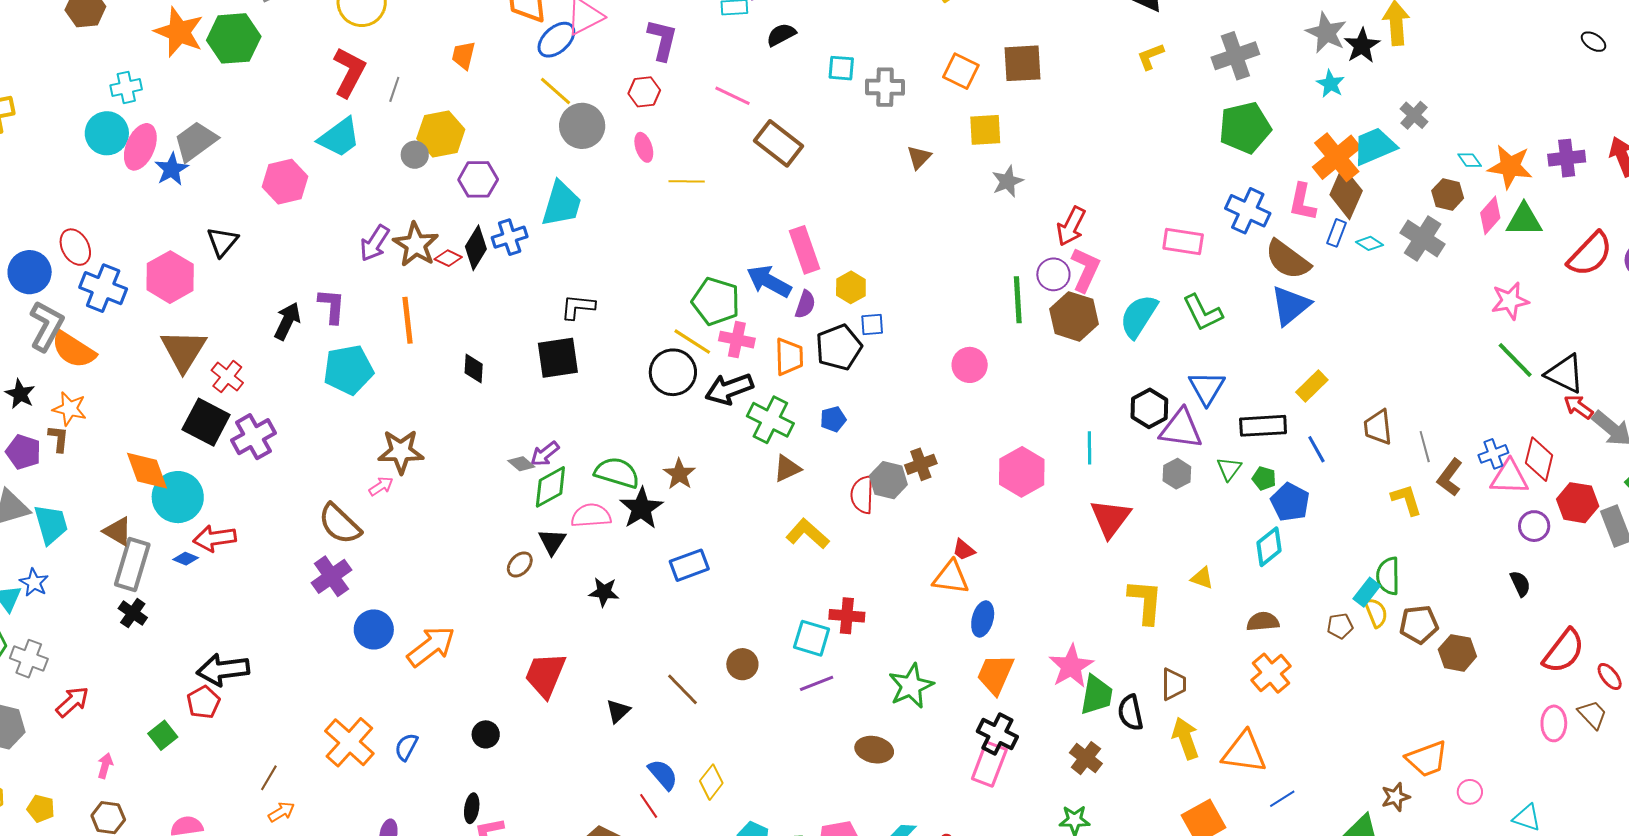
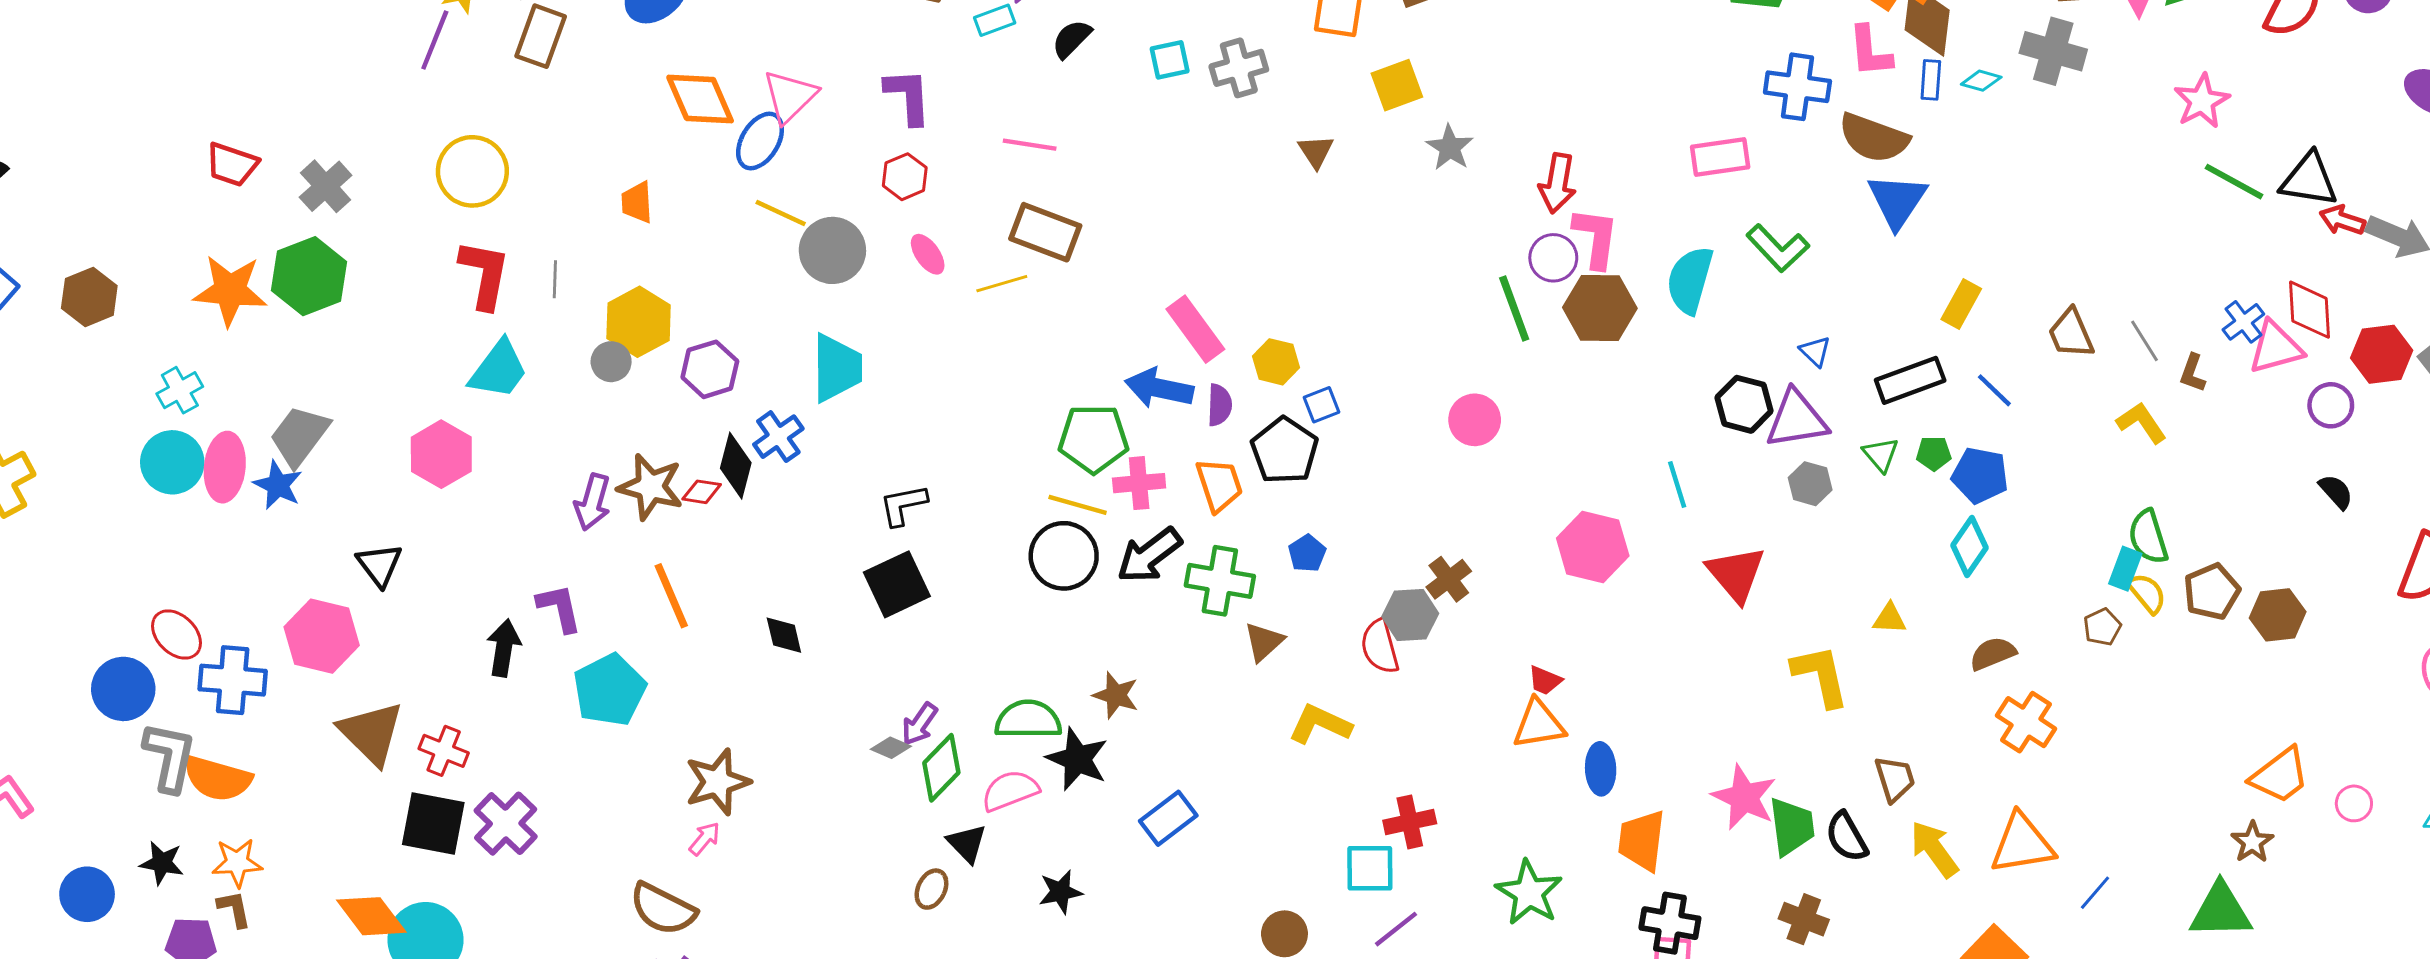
brown rectangle: (779, 143) -> (1045, 232), moved
blue triangle: (1207, 388) -> (1815, 351), size x0.6
brown L-shape: (1450, 477) -> (2193, 373), size x0.7

